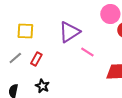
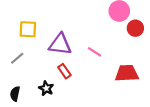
purple triangle: (69, 32) -> (60, 44), moved, turned 40
red rectangle: (36, 59) -> (64, 71), moved, turned -64

